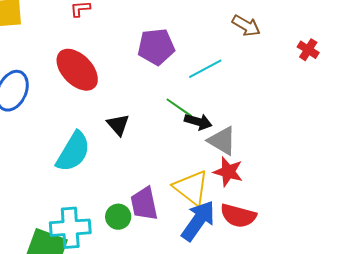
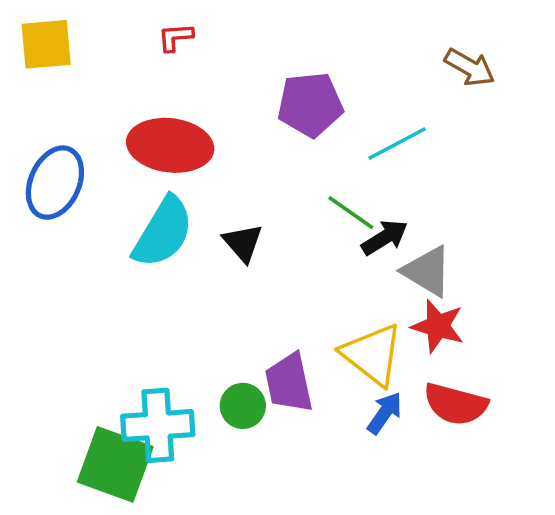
red ellipse: (77, 70) -> (170, 145), turned -39
black arrow: (198, 122) -> (385, 238), turned -48
cyan semicircle: (73, 152) -> (163, 232), moved
blue arrow: (198, 221) -> (385, 413), size x0.6

